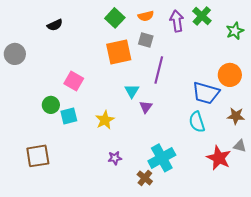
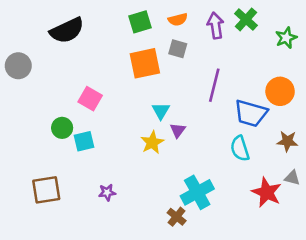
green square: (115, 18) -> (140, 22), turned 30
black semicircle: (55, 25) -> (67, 30), size x1.8
purple line: (159, 70) -> (214, 85), moved
yellow star: (105, 120) -> (152, 142), moved
purple star: (115, 158) -> (107, 192), moved

